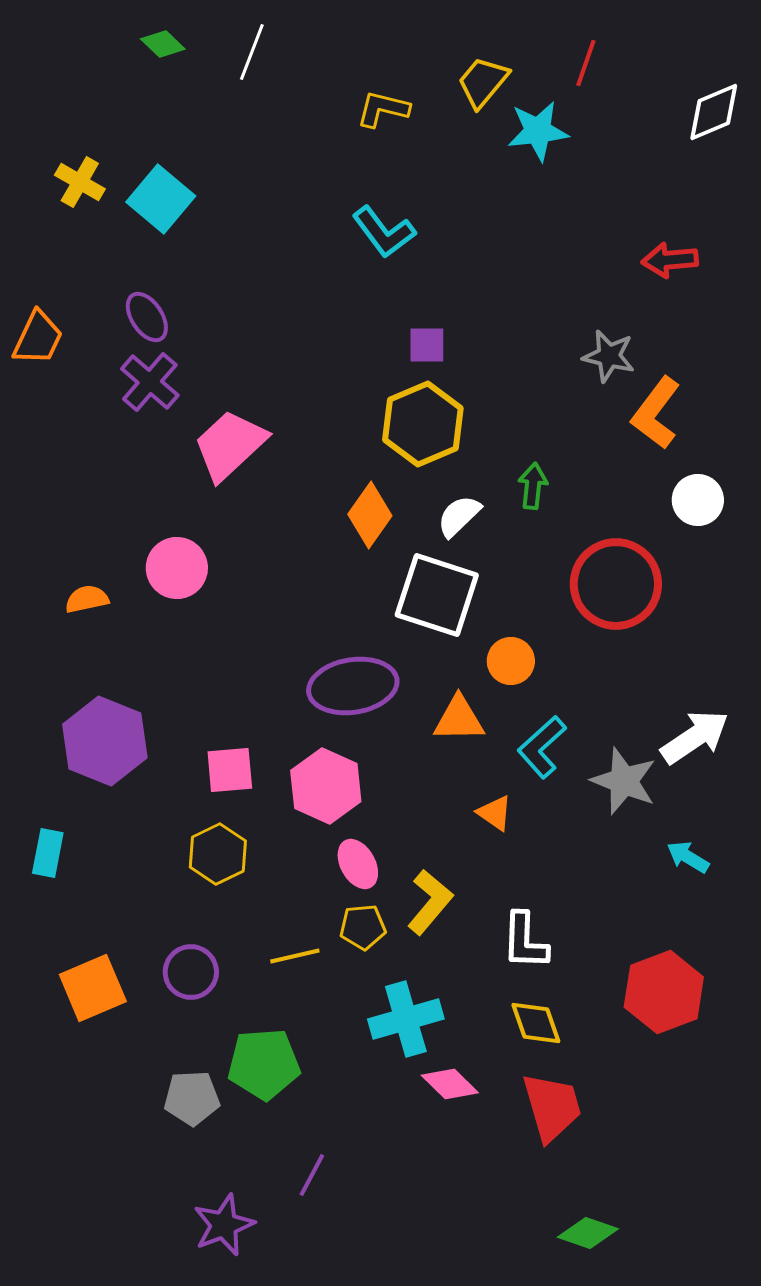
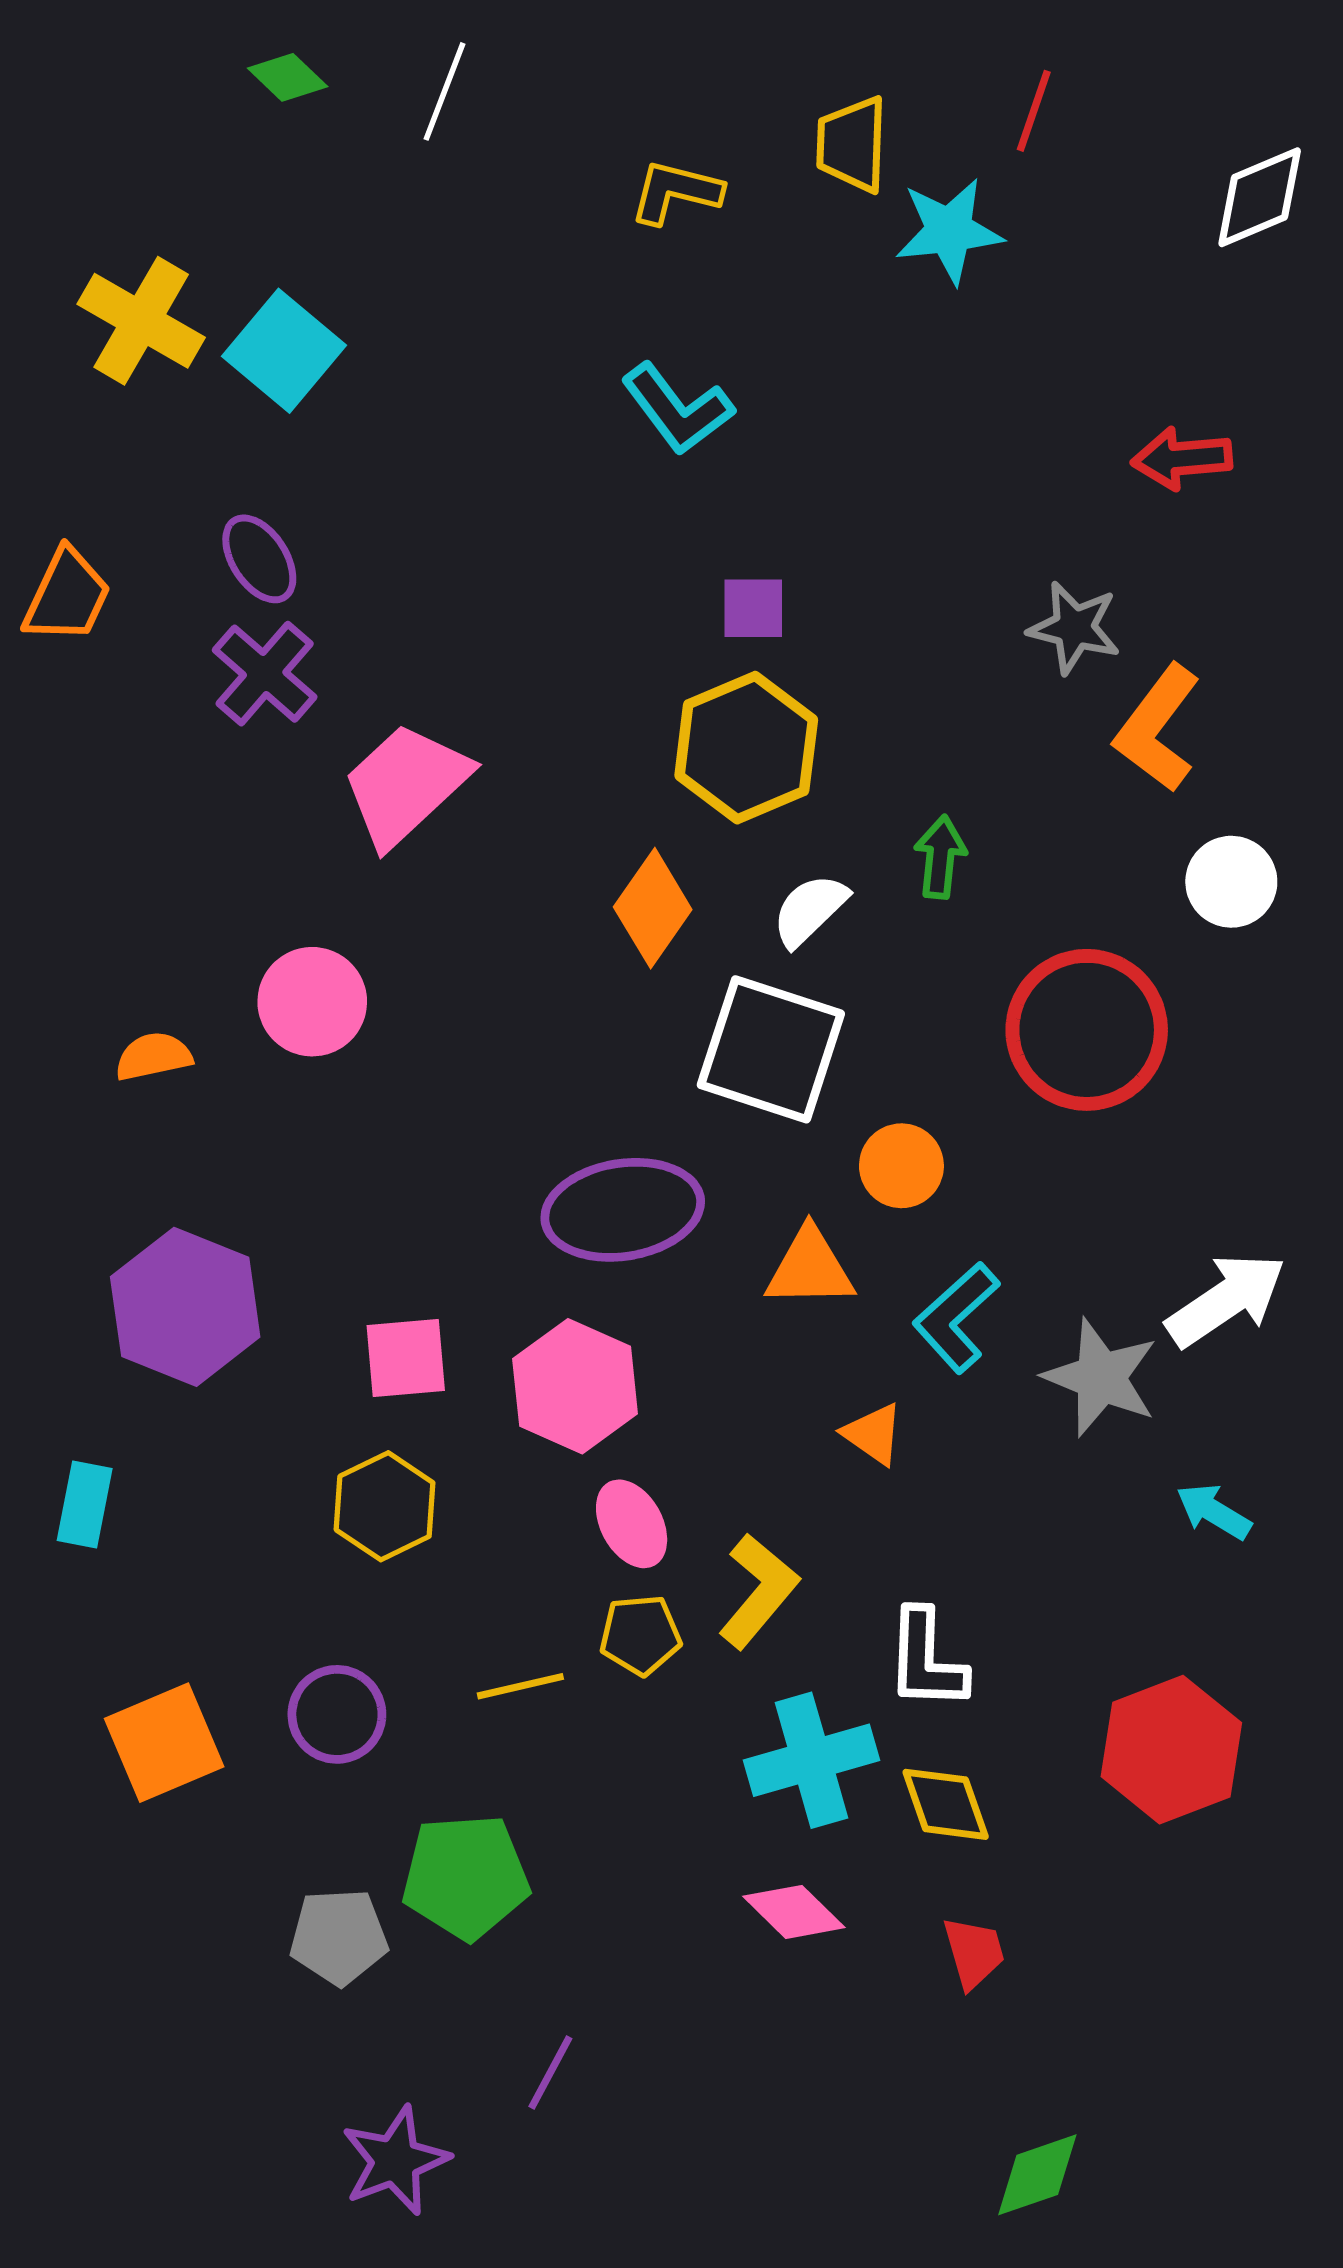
yellow trapezoid: (483, 82) -> (852, 144), turned -38
yellow cross: (80, 182) -> (141, 321), size x1.4
cyan cross: (406, 1019) -> (811, 1760), moved
red trapezoid: (552, 1107) -> (974, 1953), size x0.6
green diamond: (588, 1233) -> (1037, 2175), turned -38

